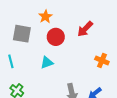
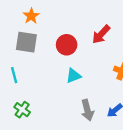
orange star: (45, 17) -> (31, 16), moved
cyan triangle: (47, 63) -> (73, 76), moved

